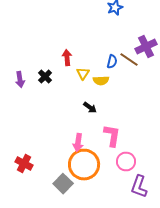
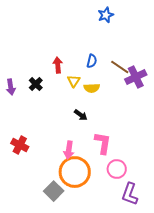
purple cross: (146, 46) -> (136, 77), moved
blue semicircle: (112, 62) -> (92, 61), moved
red cross: (24, 164) -> (20, 145), moved

